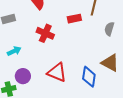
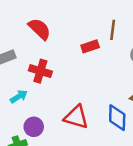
red cross: (45, 33) -> (40, 71), moved

